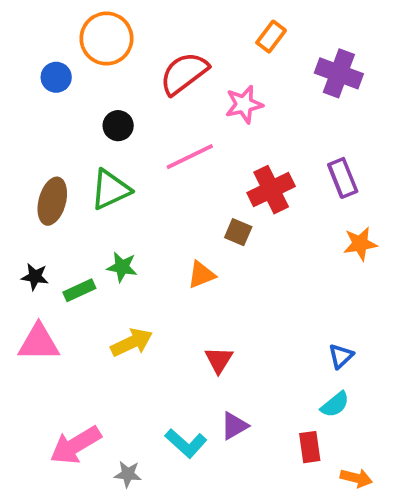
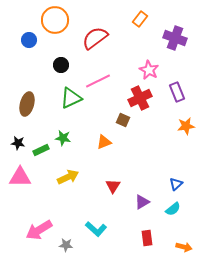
pink star: (244, 104) -> (149, 70), moved, turned -30
green triangle: (110, 190) -> (71, 98), moved
purple triangle: (234, 426) -> (142, 202), moved
red rectangle: (310, 447) -> (147, 238), moved

